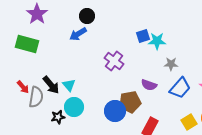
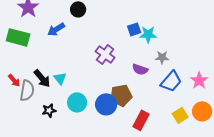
blue arrow: (78, 34) -> (56, 29), moved
purple semicircle: (149, 85) -> (140, 69), moved
cyan circle: (74, 107) -> (77, 102), moved

